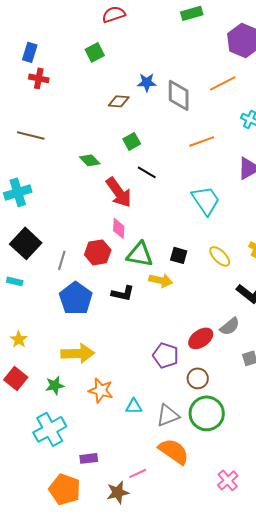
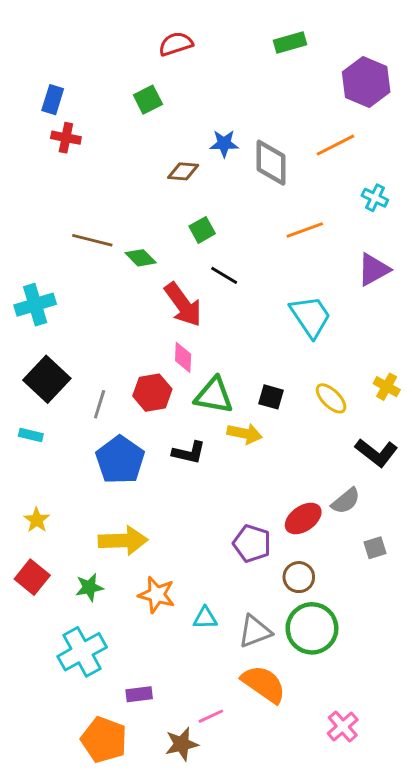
brown line: (31, 135) -> (92, 240), moved

